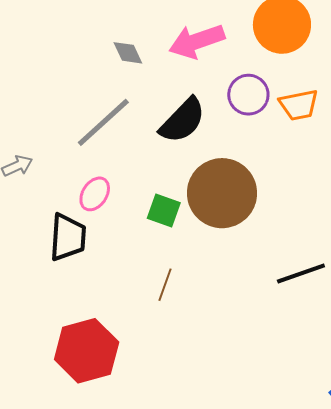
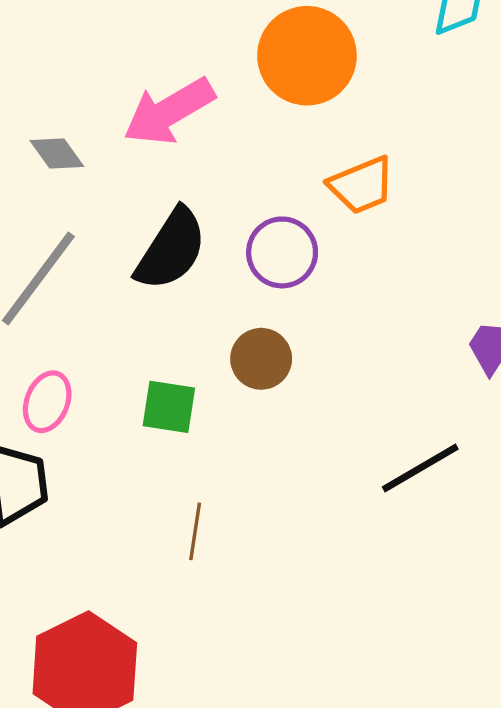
purple circle: (248, 95) -> (282, 252), moved
brown circle: (222, 193) -> (261, 359), size x0.5

